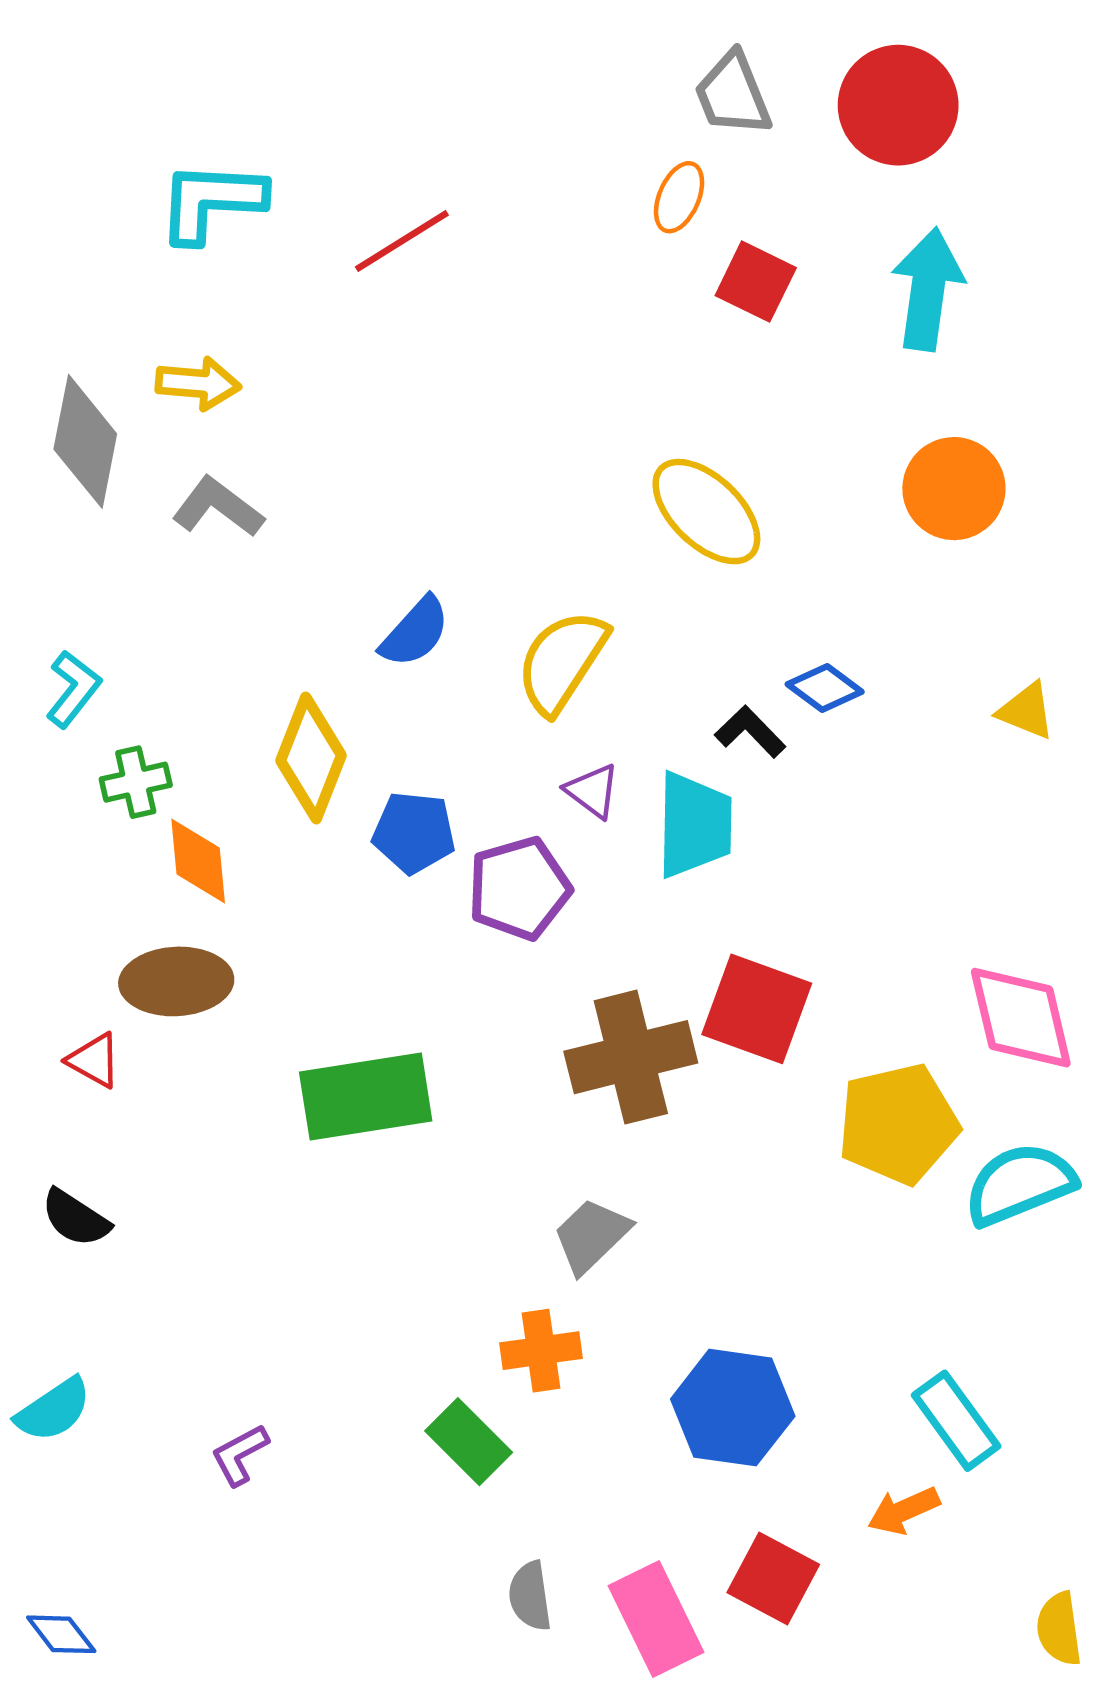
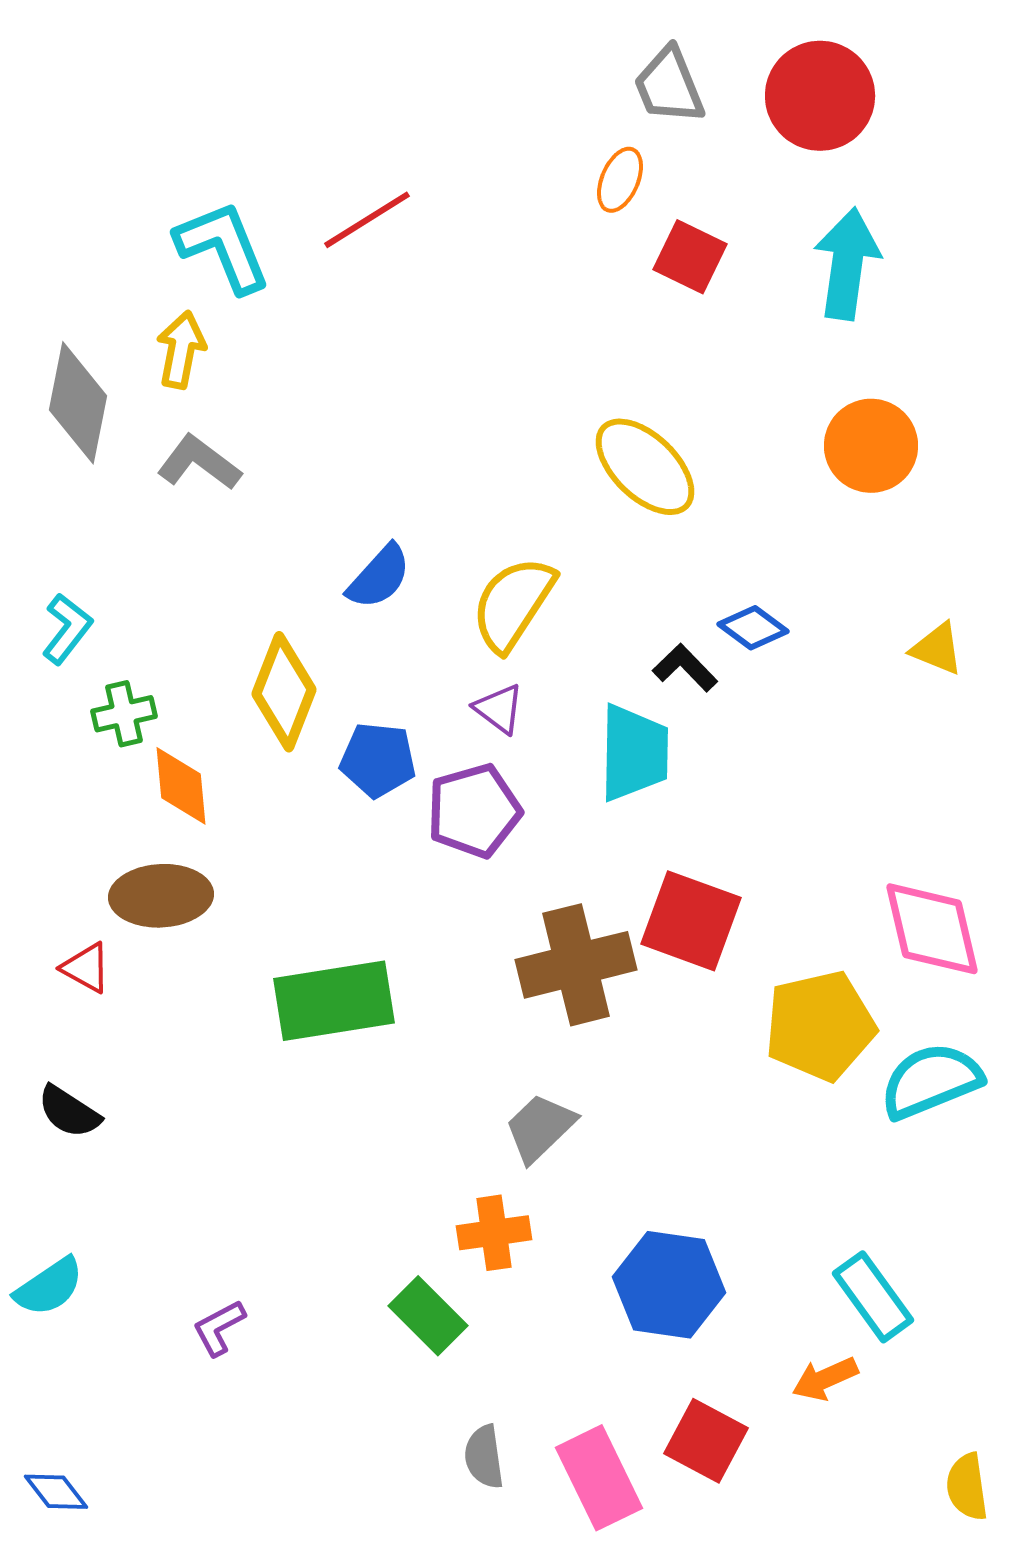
cyan L-shape: (211, 202) -> (223, 247), moved, turned 65
yellow arrow: (198, 383) -> (181, 350), turned -84
purple triangle: (592, 791) -> (499, 709), moved

